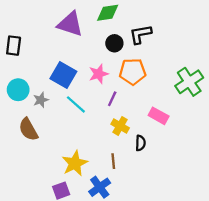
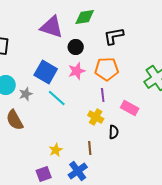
black circle: (114, 43) -> (76, 47), moved
purple line: (112, 99) -> (103, 95), moved, turned -32
yellow star: (75, 163) -> (56, 150), size x0.6

